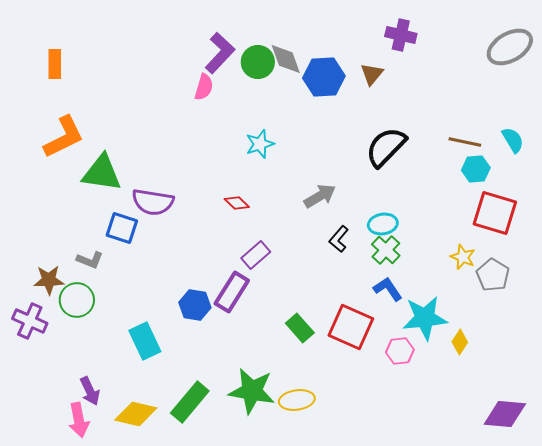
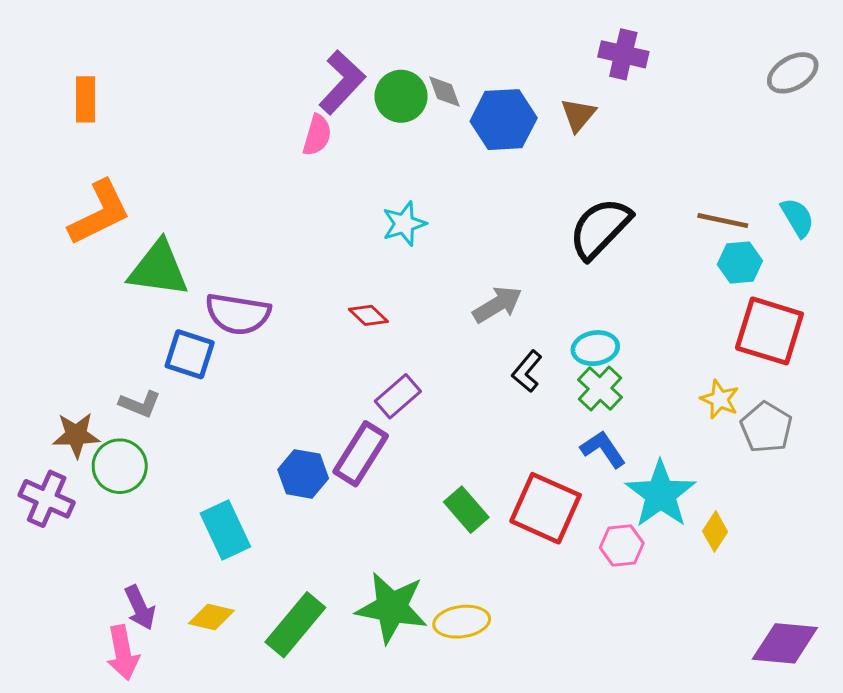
gray ellipse: (510, 47) -> (793, 73), size x0.7
gray diamond: (286, 59) -> (445, 92), size x0.7
cyan star: (425, 318) -> (661, 494), turned -30
yellow diamond: (136, 414) -> (211, 617), moved, size x0.7

